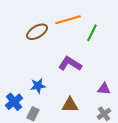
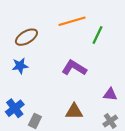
brown ellipse: (37, 32) -> (26, 37), moved
blue star: (38, 86) -> (20, 66), moved

